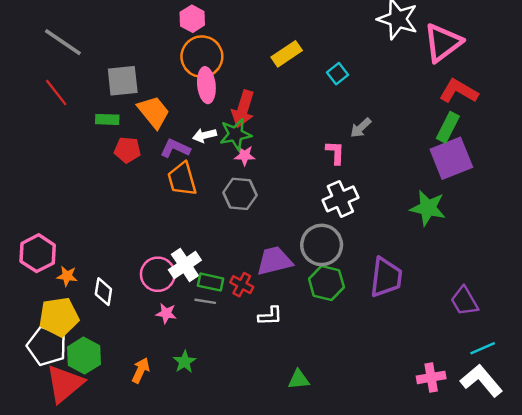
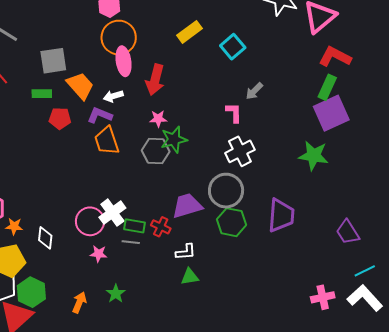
cyan square: (337, 74) -> (233, 47), size x1.4
green star: (236, 134) -> (174, 139), moved
white arrow: (205, 135) -> (113, 96), moved
green triangle: (299, 379) -> (190, 277), moved

